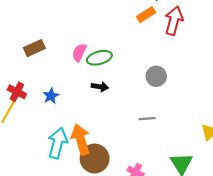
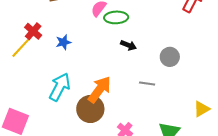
gray circle: (156, 76) -> (170, 57), moved
black arrow: (100, 87) -> (128, 45), moved
orange arrow: (81, 139) -> (100, 90), moved, turned 40

